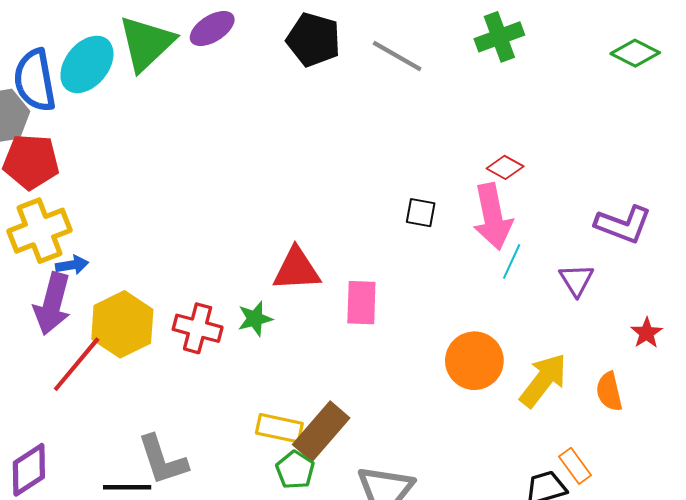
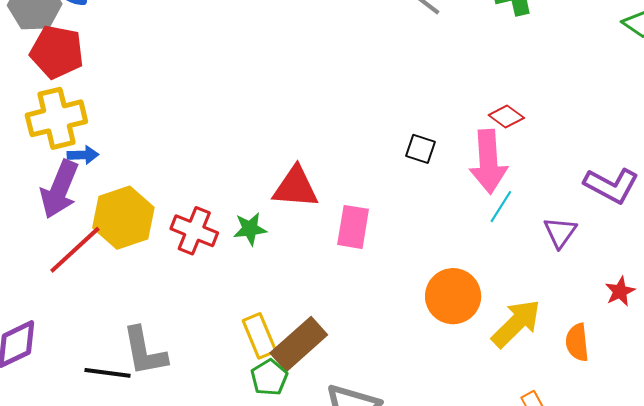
yellow rectangle: (279, 428) -> (259, 336), turned 48

